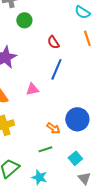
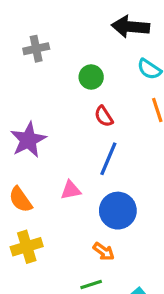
green circle: (24, 20) -> (91, 77), moved
blue circle: (77, 119) -> (118, 211), moved

